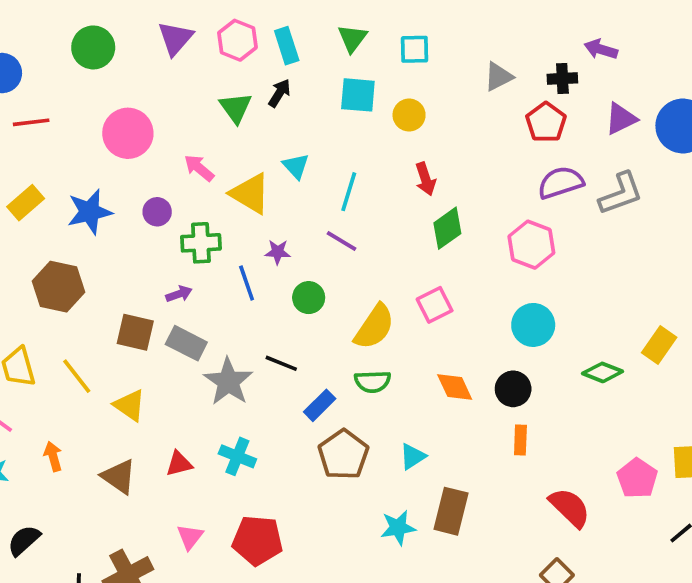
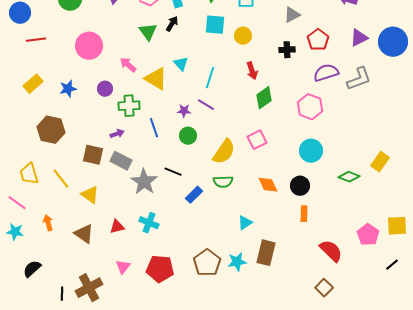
black cross: (562, 79) -> (287, 50), moved
blue star: (90, 212) -> (68, 89), size x0.7
purple star: (278, 252) -> (184, 111), moved
brown pentagon: (343, 455) -> (207, 263), moved

